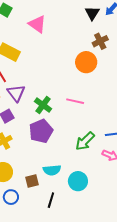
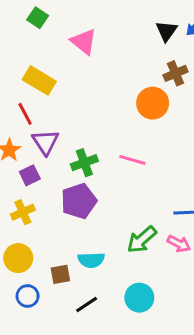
green cross: (43, 105) -> (84, 163), turned 30
green arrow: (85, 141) -> (142, 240), moved
cyan circle: (78, 181) -> (139, 298), moved
black line: (51, 200) -> (87, 305), turned 35

